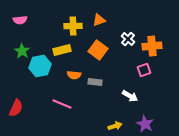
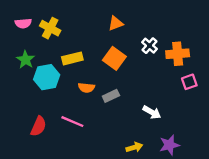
yellow cross: (73, 26) -> (50, 28), moved, turned 30
pink square: (144, 70) -> (189, 82), moved
gray rectangle: (95, 82) -> (111, 96), turned -32
red semicircle: (16, 108) -> (38, 126), moved
purple star: (145, 124) -> (169, 145), turned 30

